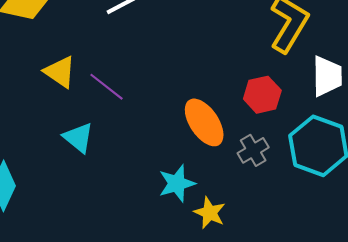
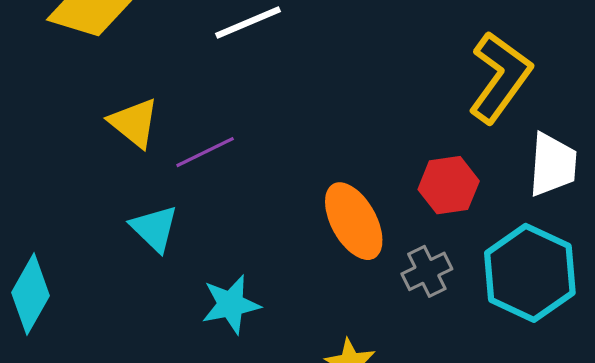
purple line: (106, 87) -> (205, 152), turned -69
cyan star: (177, 183) -> (231, 304), moved

